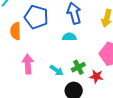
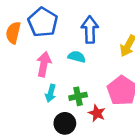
pink arrow: (28, 64) -> (44, 64), moved
cyan arrow: (57, 70) -> (51, 93), turned 56

